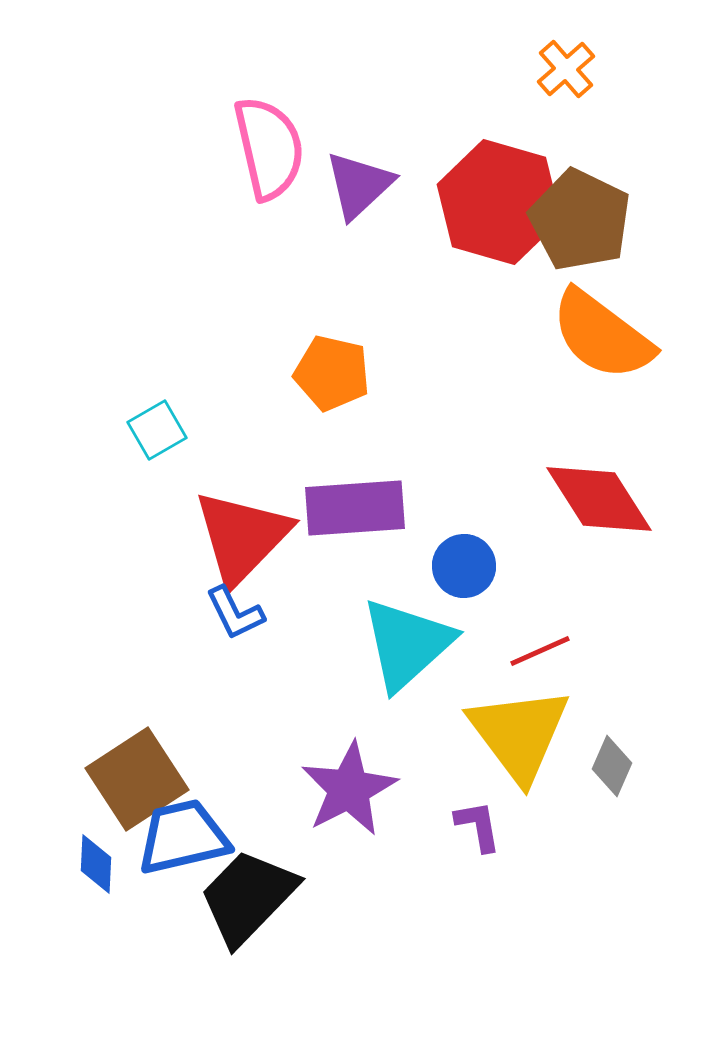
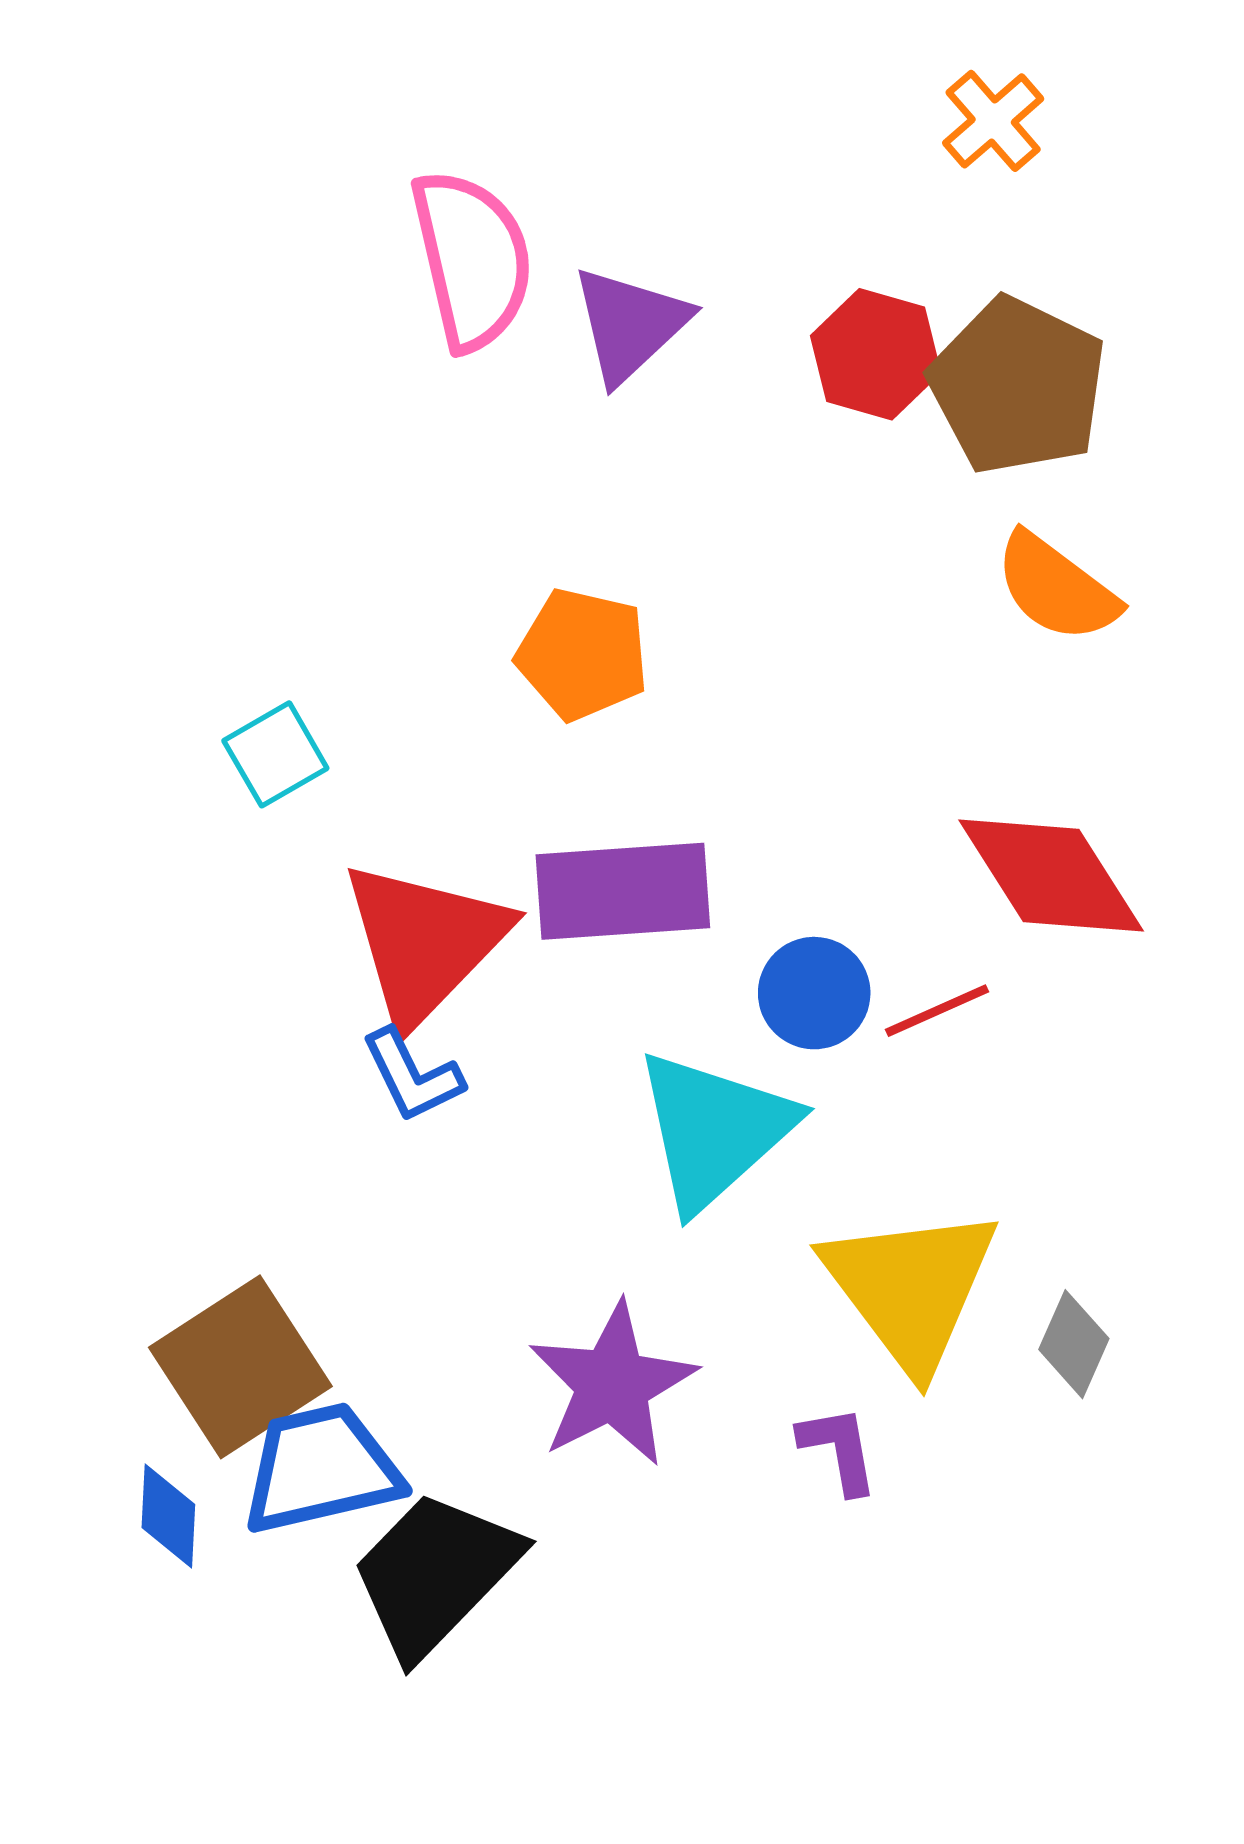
red hexagon: (499, 202) -> (876, 354), size x0.6
orange semicircle: (602, 335) -> (1056, 588), size x0.7
red line: (540, 651) -> (937, 1011), moved

